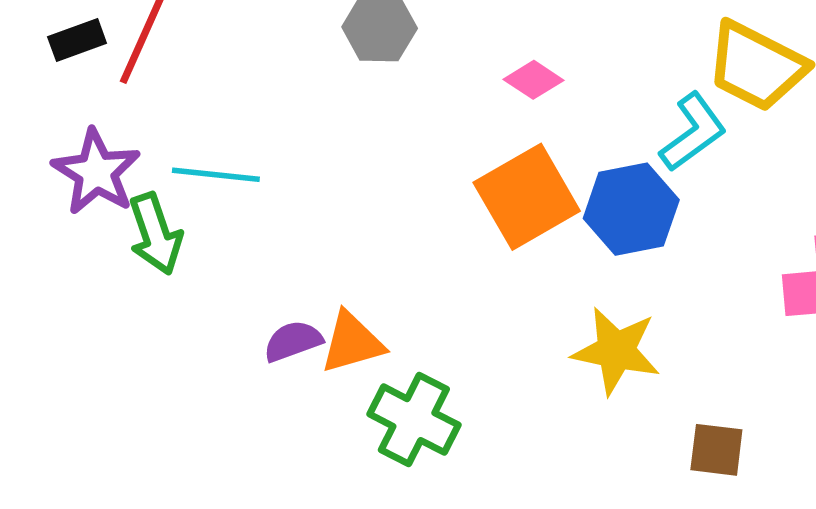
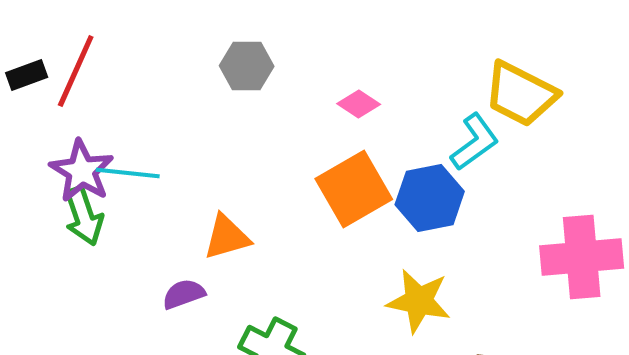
purple star: (96, 172) -> (82, 171), moved
orange triangle: (352, 343) -> (227, 237), moved

